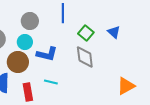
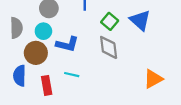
blue triangle: (114, 32) -> (140, 20), size x1.5

